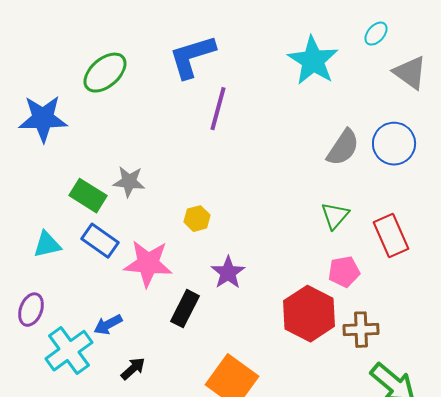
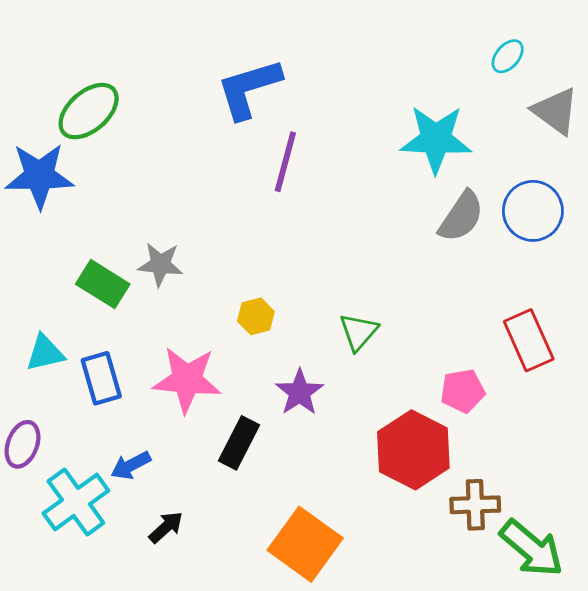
cyan star: (313, 61) -> (436, 139), moved, turned -30
green ellipse: (105, 73) -> (89, 111), moved
green triangle: (335, 216) -> (359, 332), moved
blue rectangle: (100, 241) -> (101, 378), moved, turned 39
brown cross: (361, 330) -> (475, 505), moved

